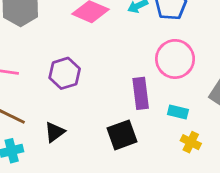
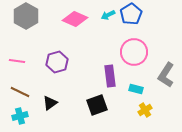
yellow cross: (191, 142) -> (145, 110), turned 32

